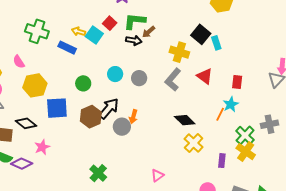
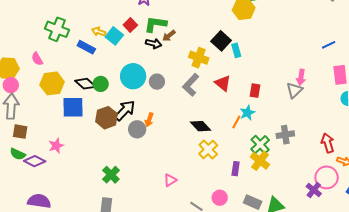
cyan circle: (115, 74) -> (133, 76), size x1.6
black diamond: (26, 123) -> (85, 84), moved

